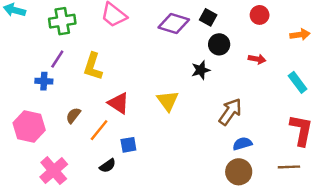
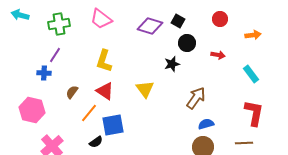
yellow L-shape: (93, 66) -> (104, 61), moved
brown semicircle: (73, 115) -> (72, 92), moved
blue square: (128, 145) -> (113, 125), size x1.6

